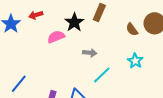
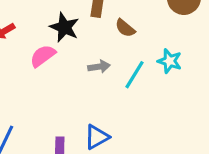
brown semicircle: (132, 29) -> (125, 28), moved
cyan line: (102, 75) -> (135, 75), moved

